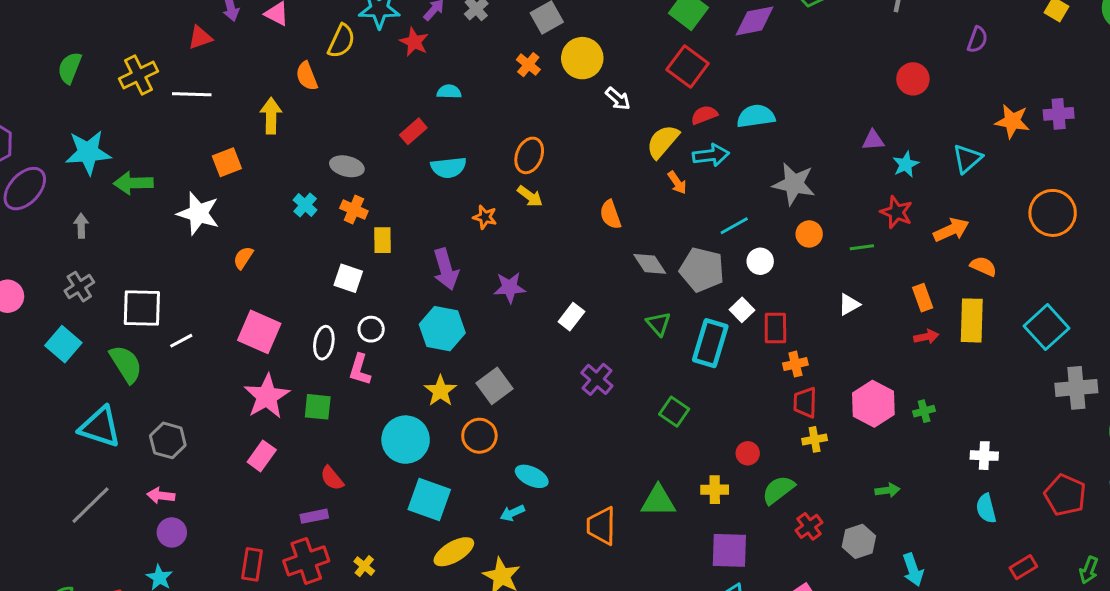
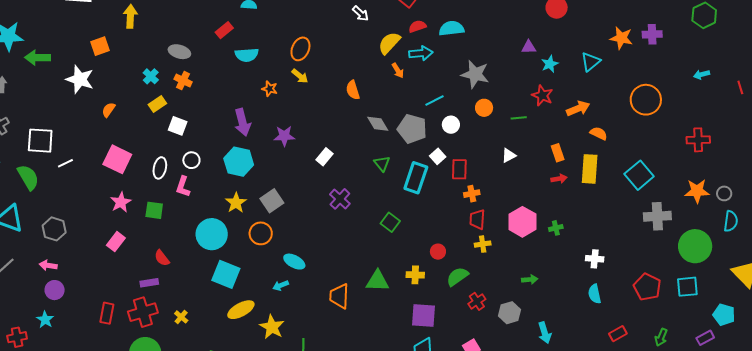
yellow rectangle: (383, 240) -> (157, 104), moved, turned 54
pink star: (267, 396) -> (121, 202), size x0.7

